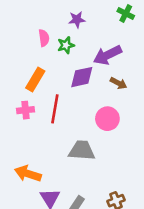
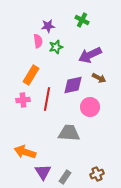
green cross: (126, 13) -> (82, 20), moved
purple star: (77, 20) -> (48, 26), moved
purple diamond: (82, 77) -> (73, 85), moved

